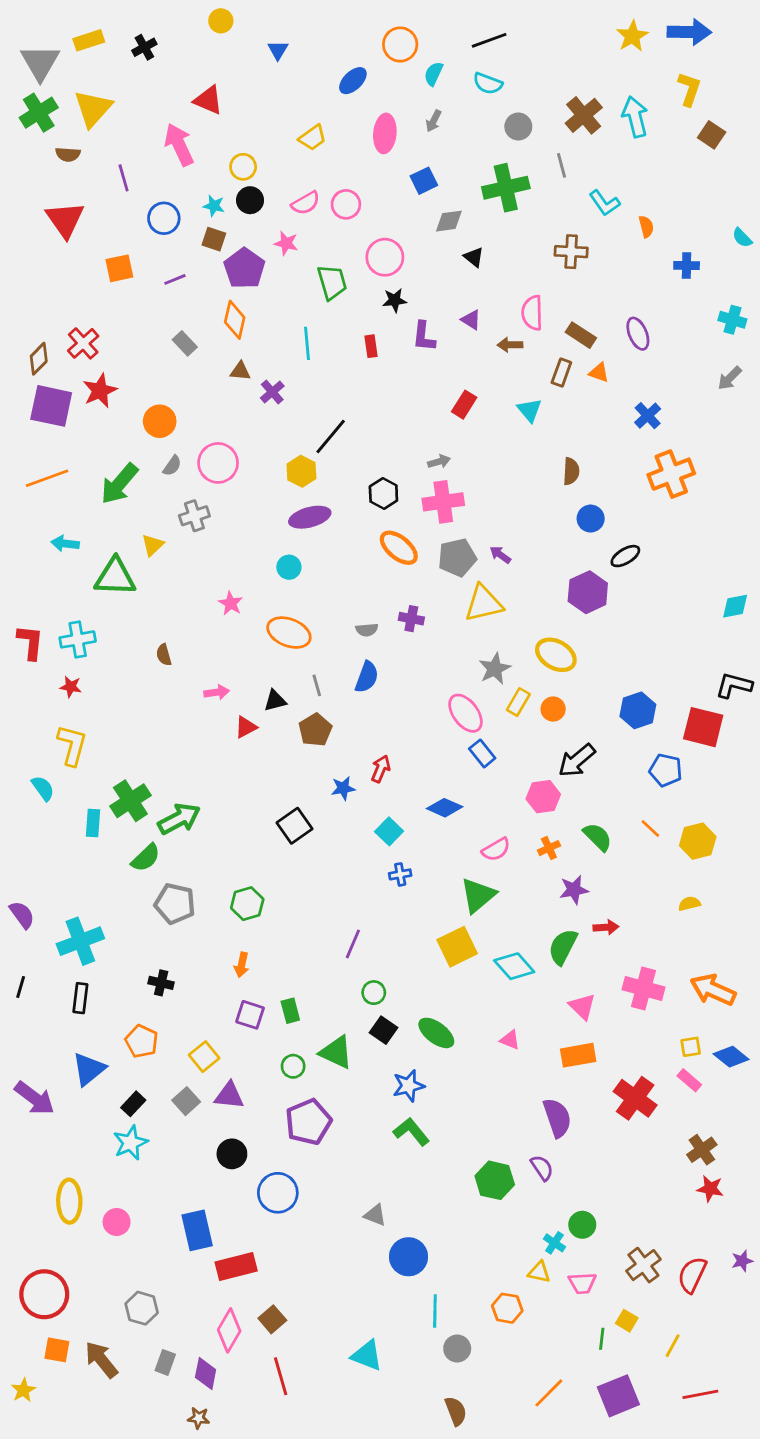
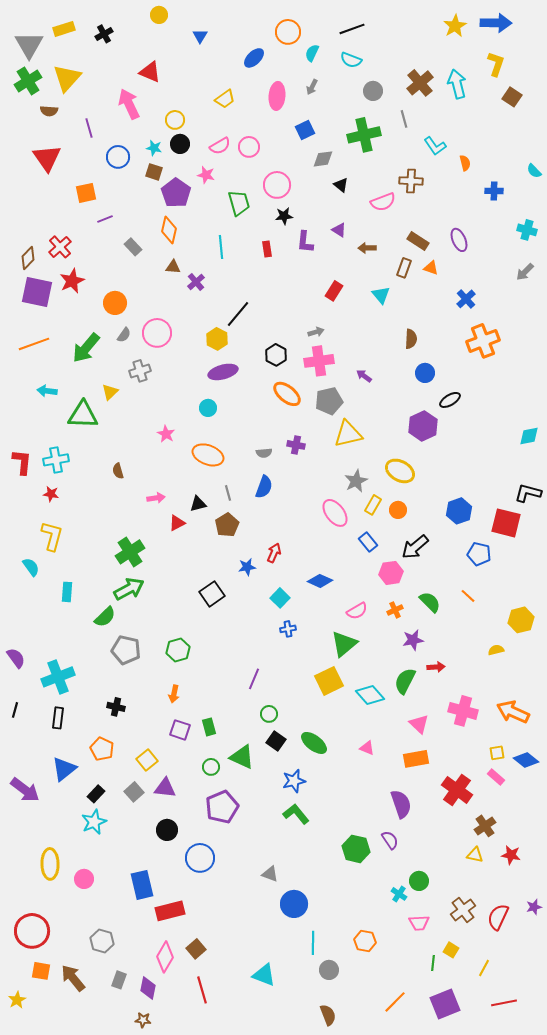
purple line: (175, 279) -> (105, 219), moved
pink semicircle: (532, 313) -> (383, 202), moved, turned -110
purple arrow: (500, 555) -> (364, 376), moved
blue rectangle: (482, 753) -> (368, 542), moved
green cross: (130, 801) -> (130, 552), moved
yellow hexagon: (698, 841) -> (521, 620), moved
brown cross: (702, 1150) -> (485, 826), moved
yellow triangle: (539, 1272) -> (475, 855), moved

